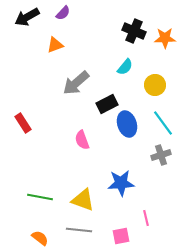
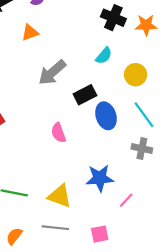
gray cross: (161, 155) -> (142, 149), turned 30
pink line: (146, 218) -> (126, 200), moved, turned 56
orange semicircle: (40, 238) -> (14, 236), turned -90

